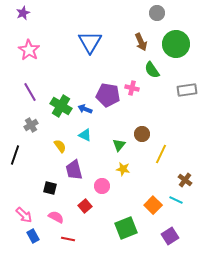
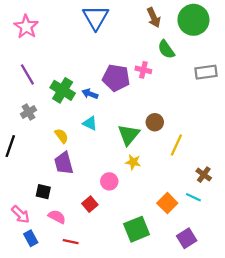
green triangle: (119, 145) -> (129, 135), size x1.5
purple trapezoid: (74, 170) -> (64, 163), moved
black square: (50, 188) -> (43, 192), moved

